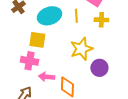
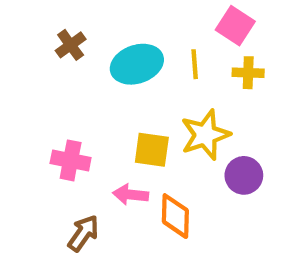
yellow square: (37, 40) -> (152, 150), moved
pink cross: (29, 61) -> (71, 160), moved

